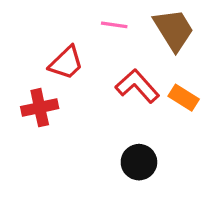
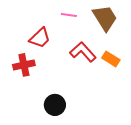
black circle: (139, 162) -> (55, 105), moved

